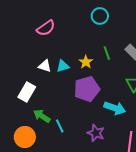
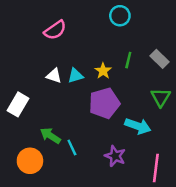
green line: (107, 53) -> (128, 60), turned 32
white rectangle: (27, 92) -> (18, 104), moved

